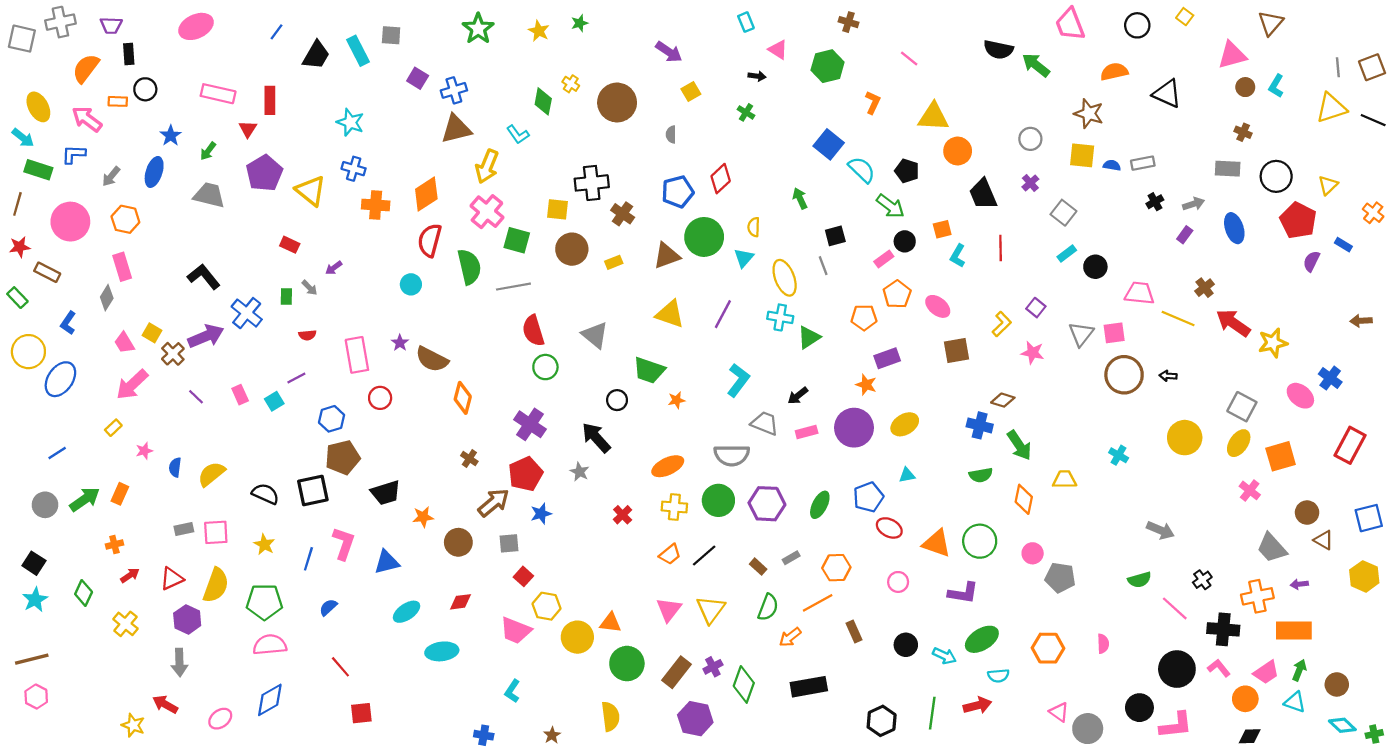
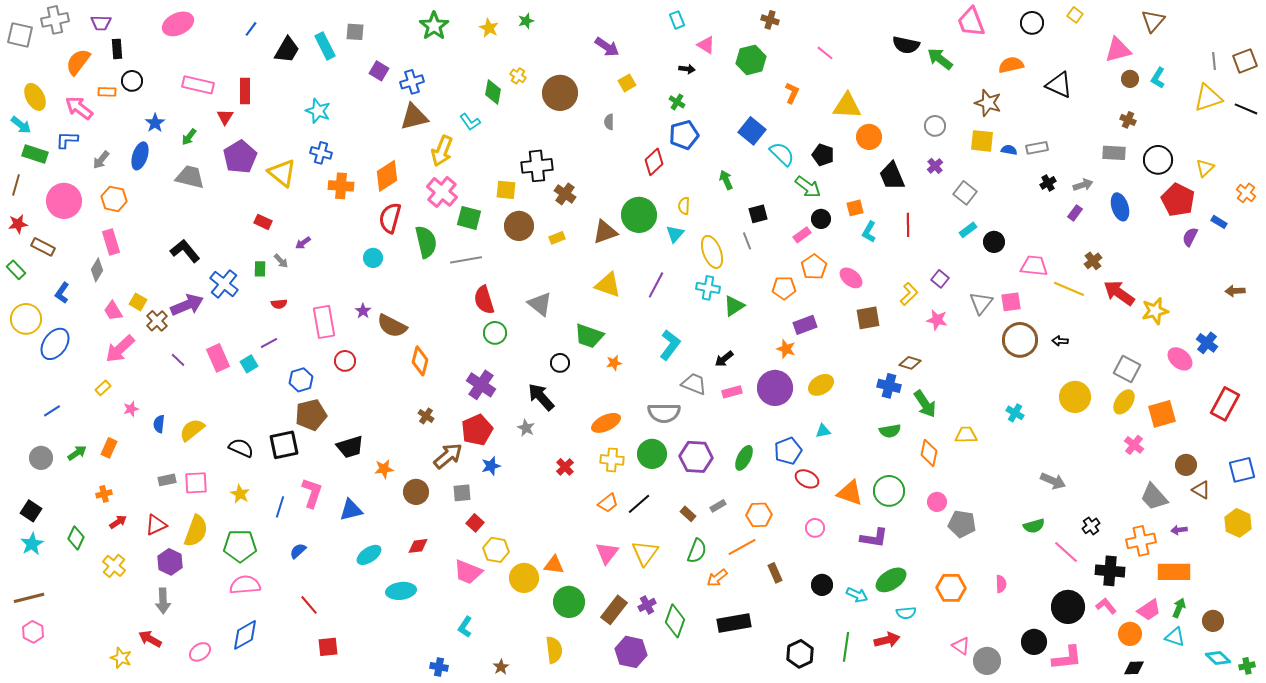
blue pentagon: (678, 192) -> (684, 135), moved
pink rectangle: (240, 395) -> (218, 358), size x1.5
green arrow: (85, 499) -> (77, 453), size x0.7

